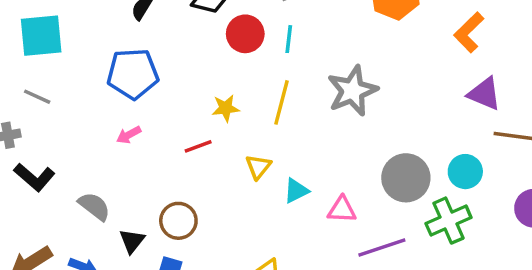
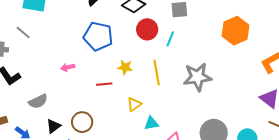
blue pentagon: (133, 74) -> (98, 36), moved
yellow line: (281, 102) -> (157, 73), turned -40
gray semicircle: (94, 206) -> (38, 101), turned 102

